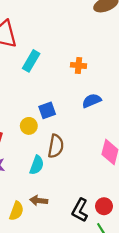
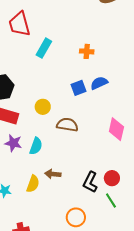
blue square: (47, 110) -> (79, 88), moved
brown semicircle: (56, 146) -> (67, 125), turned -90
cyan semicircle: (37, 165) -> (36, 146), moved

